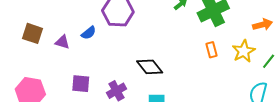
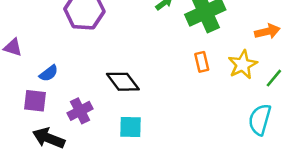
blue semicircle: (89, 33) -> (49, 73), moved

